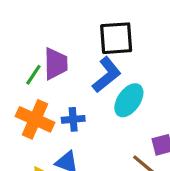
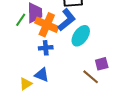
orange cross: (35, 119) -> (47, 25), moved

